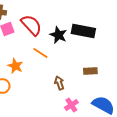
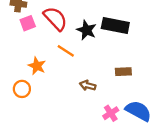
brown arrow: (59, 83) -> (88, 85), turned -56
pink cross: (71, 105) -> (111, 113), moved

